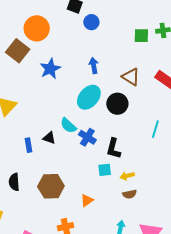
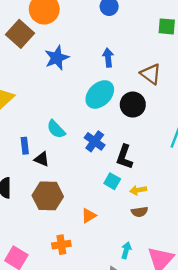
cyan semicircle: (68, 126) -> (56, 129), moved
black triangle: (49, 138) -> (42, 159), moved
cyan square: (105, 170) -> (112, 181), turned 32

